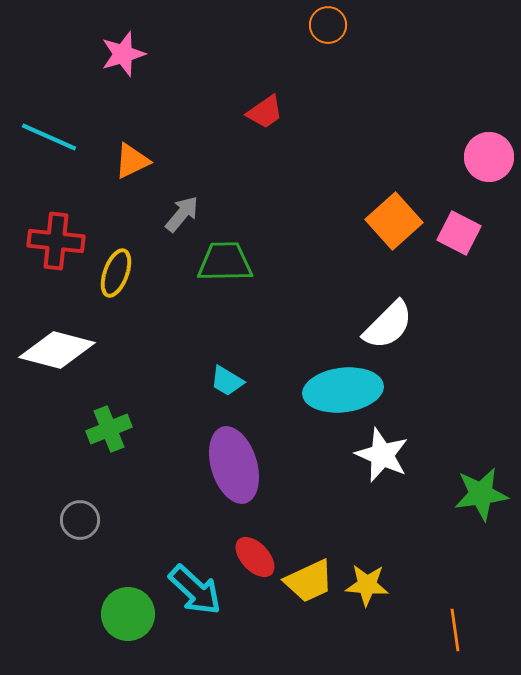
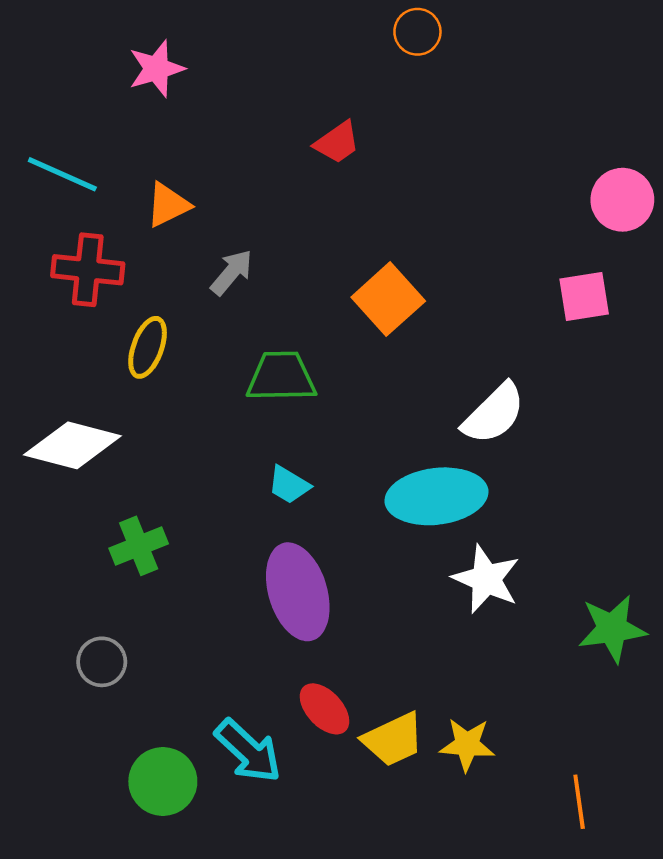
orange square: (394, 221) -> (388, 299), moved
pink square: (459, 233) -> (584, 296), turned -36
red cross: (56, 241) -> (88, 270), moved
green trapezoid: (225, 262) -> (281, 377), moved

